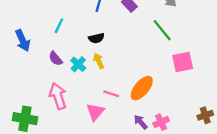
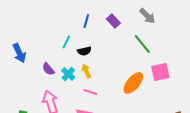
cyan line: (59, 26) -> (66, 42), moved
orange ellipse: (142, 88) -> (133, 83), moved
pink line: (111, 94) -> (90, 92), moved

